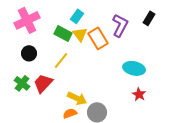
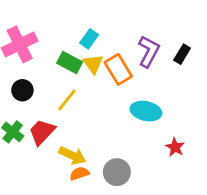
black rectangle: (149, 18) -> (182, 54), moved
cyan ellipse: (134, 68) -> (146, 111), moved
yellow arrow: (77, 98) -> (72, 155), moved

